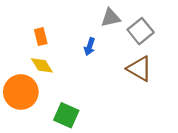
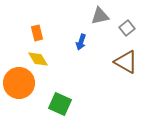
gray square: (141, 31) -> (127, 28), size x0.7

